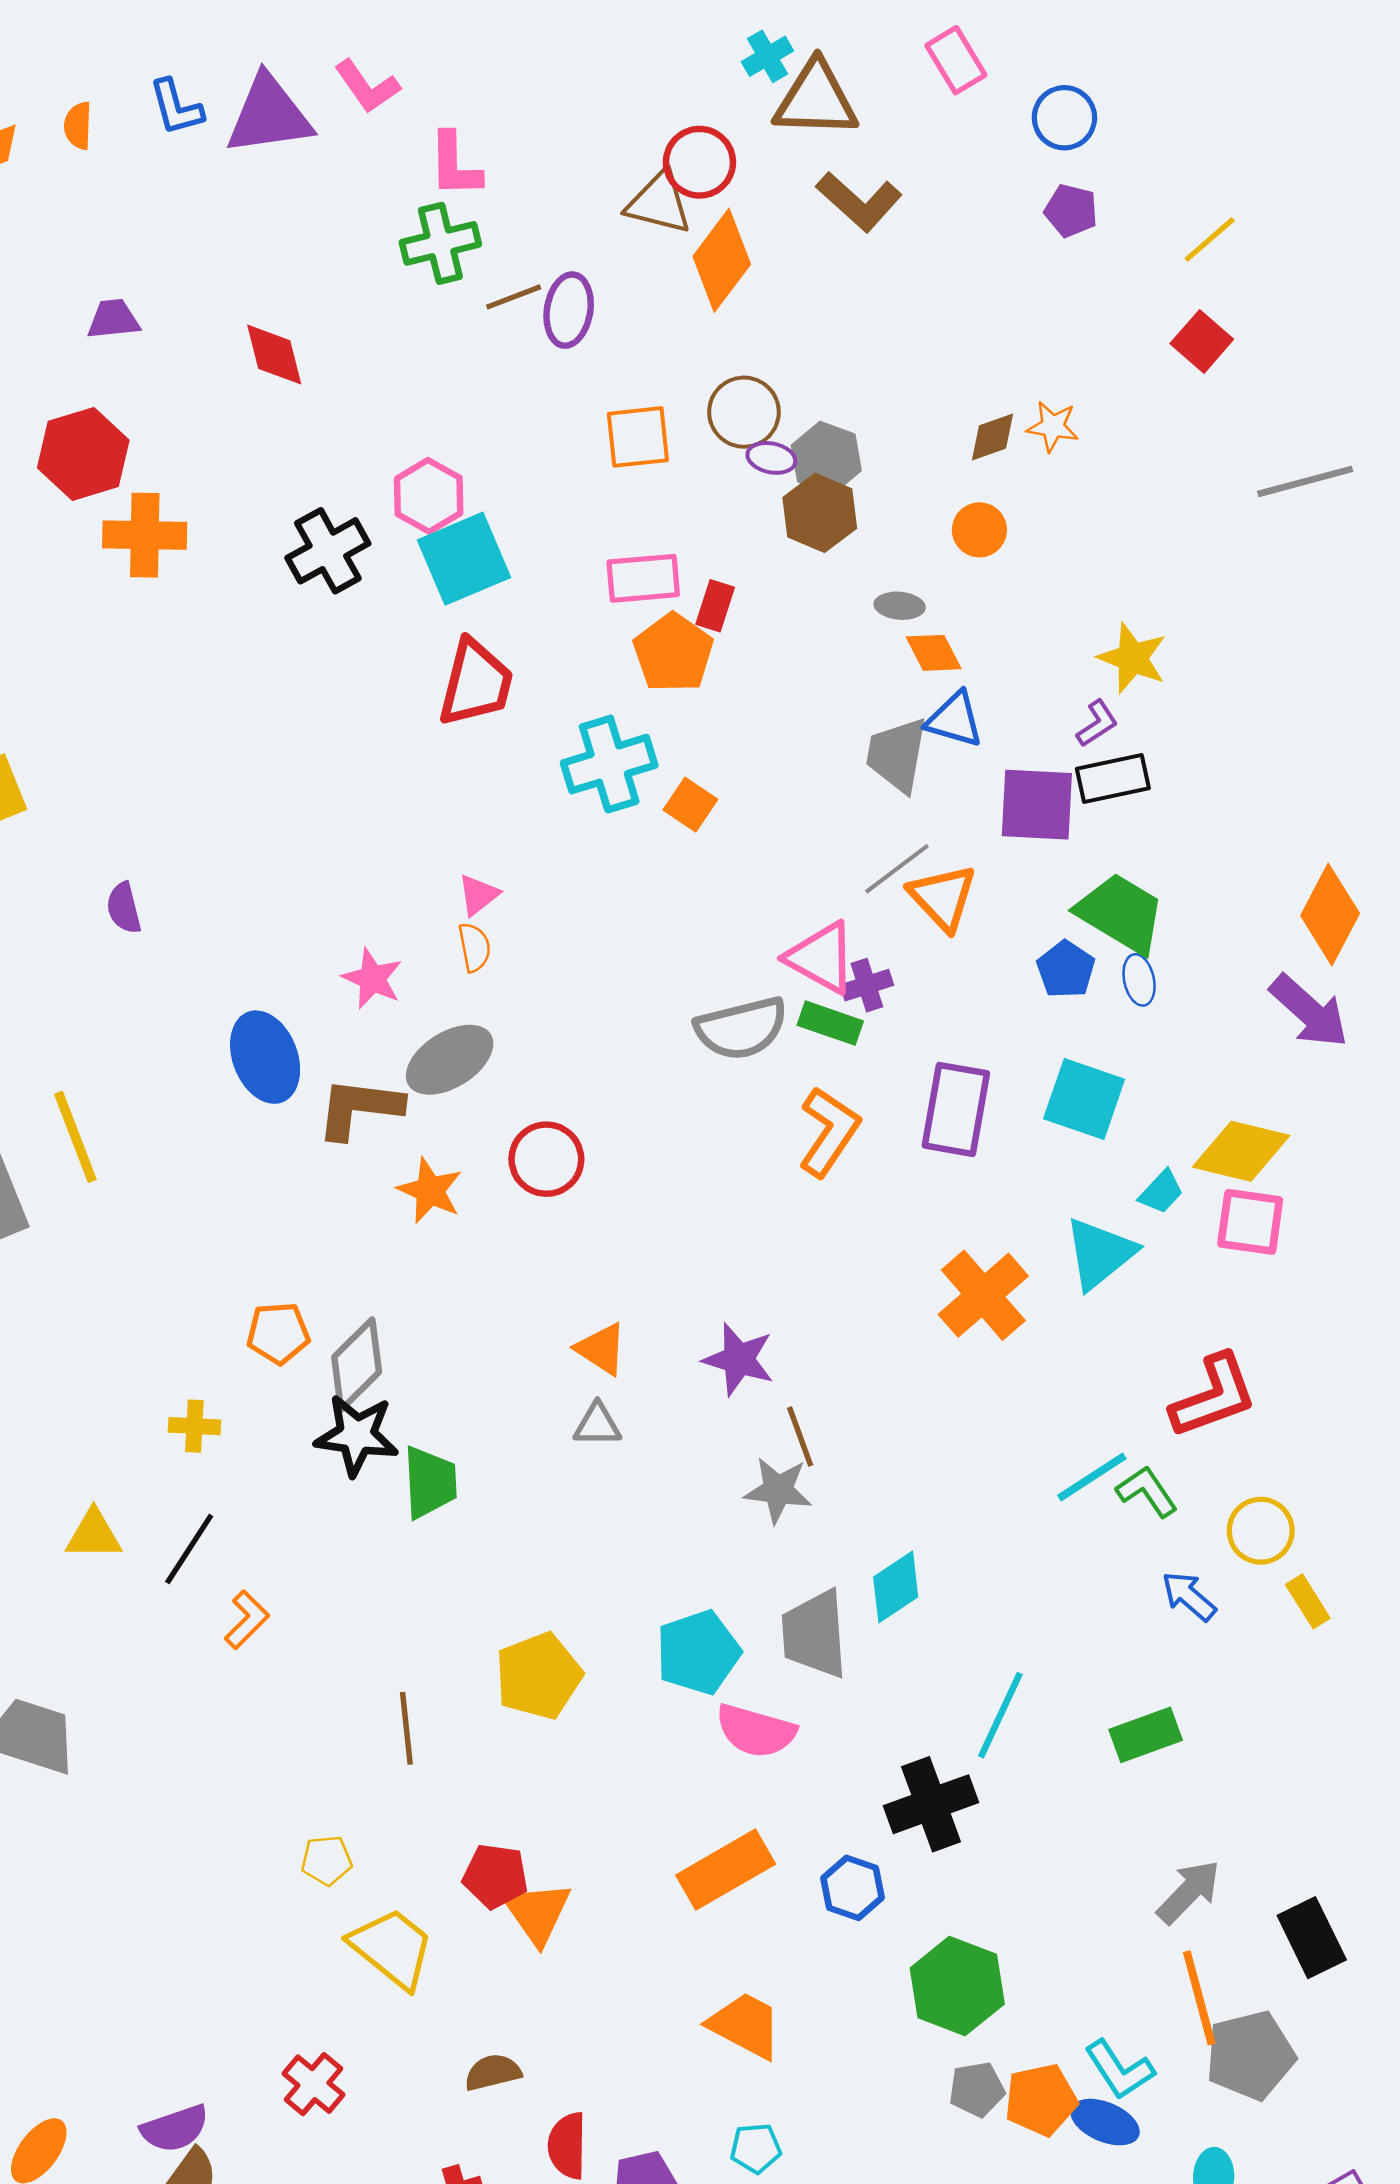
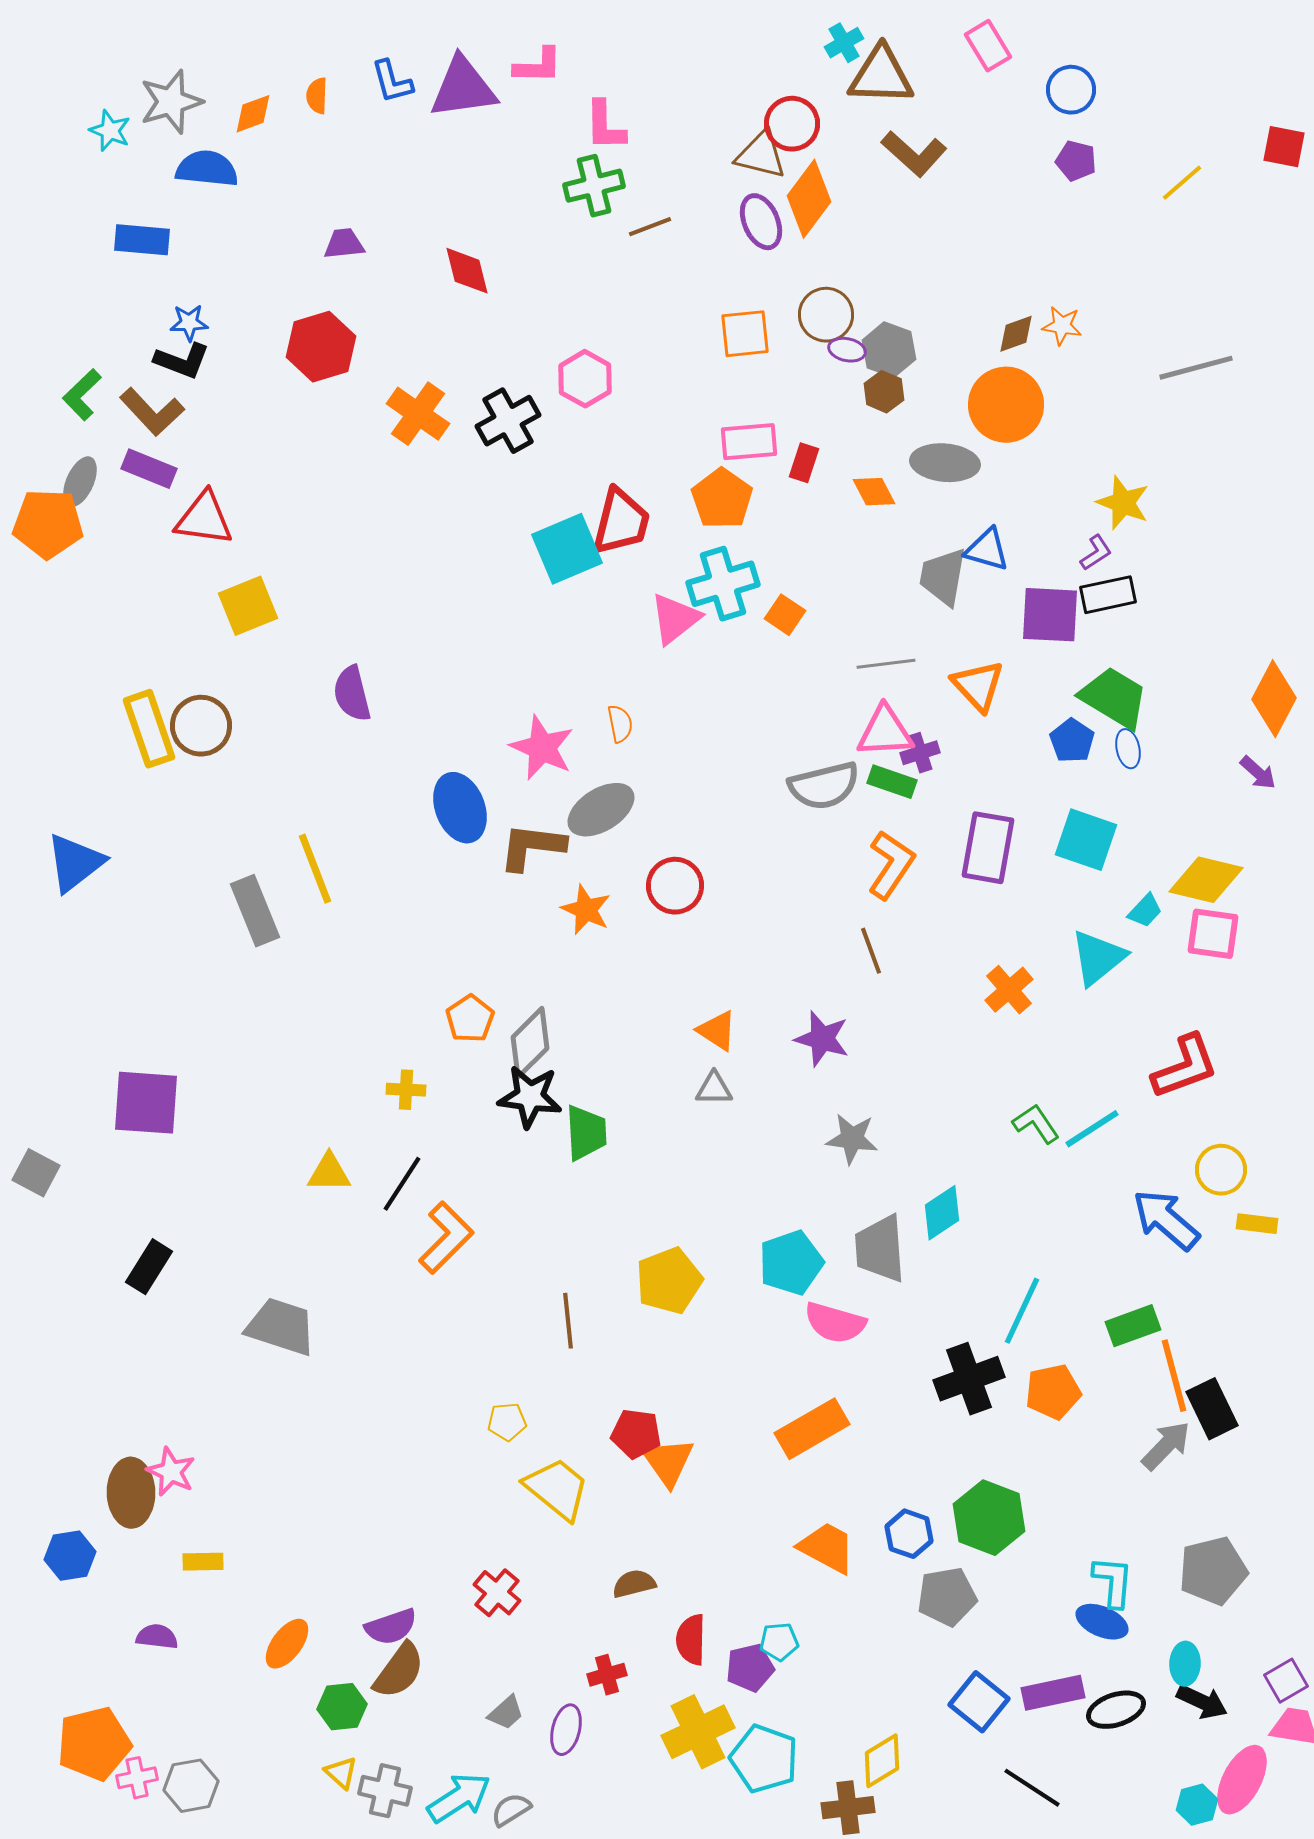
pink L-shape: (367, 86) -> (538, 66), turned -54
purple ellipse: (569, 310) -> (761, 222), moved, turned -32
red square: (1202, 341) -> (1284, 147), moved, turned -30
gray line: (1305, 481) -> (1196, 368), moved
brown hexagon: (820, 513) -> (884, 392), size x0.7
orange circle: (979, 530) -> (1006, 405), size x1.8
orange cross: (145, 535) -> (418, 414), moved, turned 34
cyan square: (464, 559) -> (567, 549), moved
gray ellipse: (900, 606) -> (945, 463), size x1.8
orange pentagon: (673, 653) -> (722, 499), moved
orange diamond: (934, 653) -> (874, 492), moved
gray line: (897, 869) -> (886, 664), moved, turned 30
pink triangle: (478, 895) -> (675, 619), moved, size x1.6
purple semicircle: (124, 908) -> (352, 694), size x1.4
pink triangle: (821, 958) -> (885, 732), turned -32
pink star: (372, 979) -> (542, 748), size x1.4
purple arrow: (1309, 1011) -> (1258, 773), size x0.6
orange cross: (983, 1295) -> (1009, 990), size x0.7
orange pentagon: (278, 1333) -> (470, 1019), turned -30
brown line: (800, 1437) -> (871, 951), moved
green L-shape: (1147, 1491) -> (1036, 1124), moved
blue arrow: (1189, 1596) -> (1166, 1220), size x1.6
yellow rectangle: (1308, 1601) -> (1257, 1224), turned -51
orange L-shape: (247, 1620) -> (446, 1238), size x1.6
blue hexagon: (853, 1888) -> (909, 1534), moved
black rectangle: (1312, 1938) -> (1212, 1409), moved
orange line: (1199, 1998) -> (1174, 1376), moved
cyan L-shape: (1119, 2070) -> (1113, 1582), turned -142
gray pentagon: (977, 2089) -> (947, 1597), moved, size x1.4
orange pentagon: (1041, 2100) -> (1053, 1392), moved
cyan pentagon: (756, 2148) -> (779, 1642), moved

